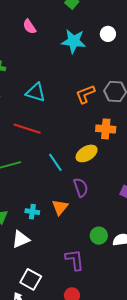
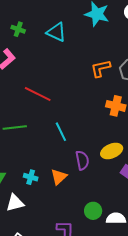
cyan triangle: (36, 92) -> (56, 32), moved
yellow ellipse: (87, 153) -> (112, 151), moved

